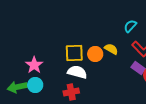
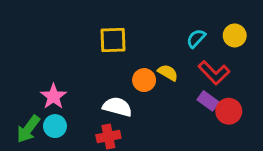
yellow square: (74, 53) -> (113, 40), moved
green arrow: (17, 87) -> (28, 129), turned -42

